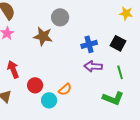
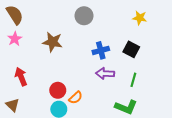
gray circle: (60, 17) -> (84, 16), moved
green line: (120, 72) -> (133, 80), turned 32
red circle: (35, 85) -> (58, 90), moved

